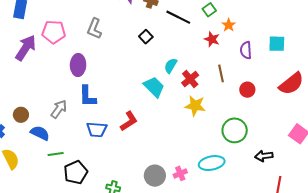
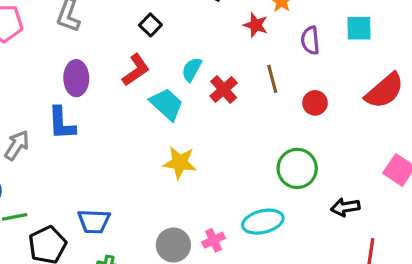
purple ellipse: (78, 65) -> (76, 78), moved
yellow star: (195, 106) -> (180, 163), moved
red L-shape: (129, 121) -> (136, 70), moved
blue trapezoid: (97, 130) -> (94, 221), moved

